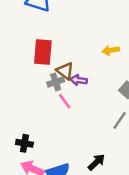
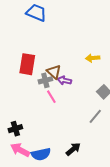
red rectangle: (43, 52) -> (27, 64), moved
black cross: (24, 143) -> (15, 129), turned -32

